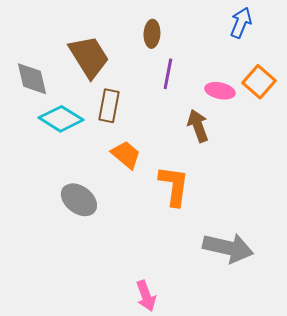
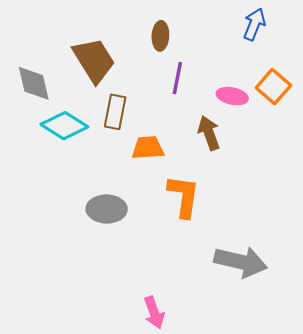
orange trapezoid: (126, 155) -> (148, 148), moved, turned -44
gray ellipse: (79, 200) -> (107, 209), moved, turned -36

